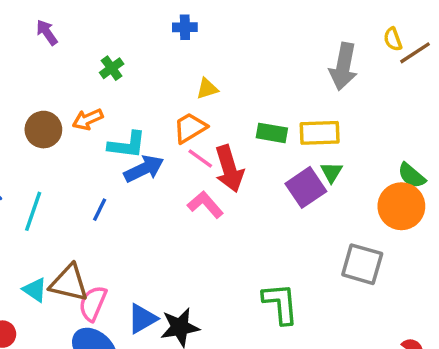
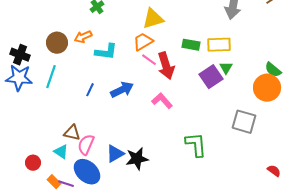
yellow triangle: (207, 89) -> (153, 19), size x1.6
blue arrow: (144, 169) -> (122, 90), moved
pink L-shape: (205, 205) -> (162, 101), moved
cyan line: (33, 211) -> (51, 77), moved
brown triangle: (69, 283) -> (72, 133), size x0.7
cyan triangle: (35, 290) -> (61, 152), moved

